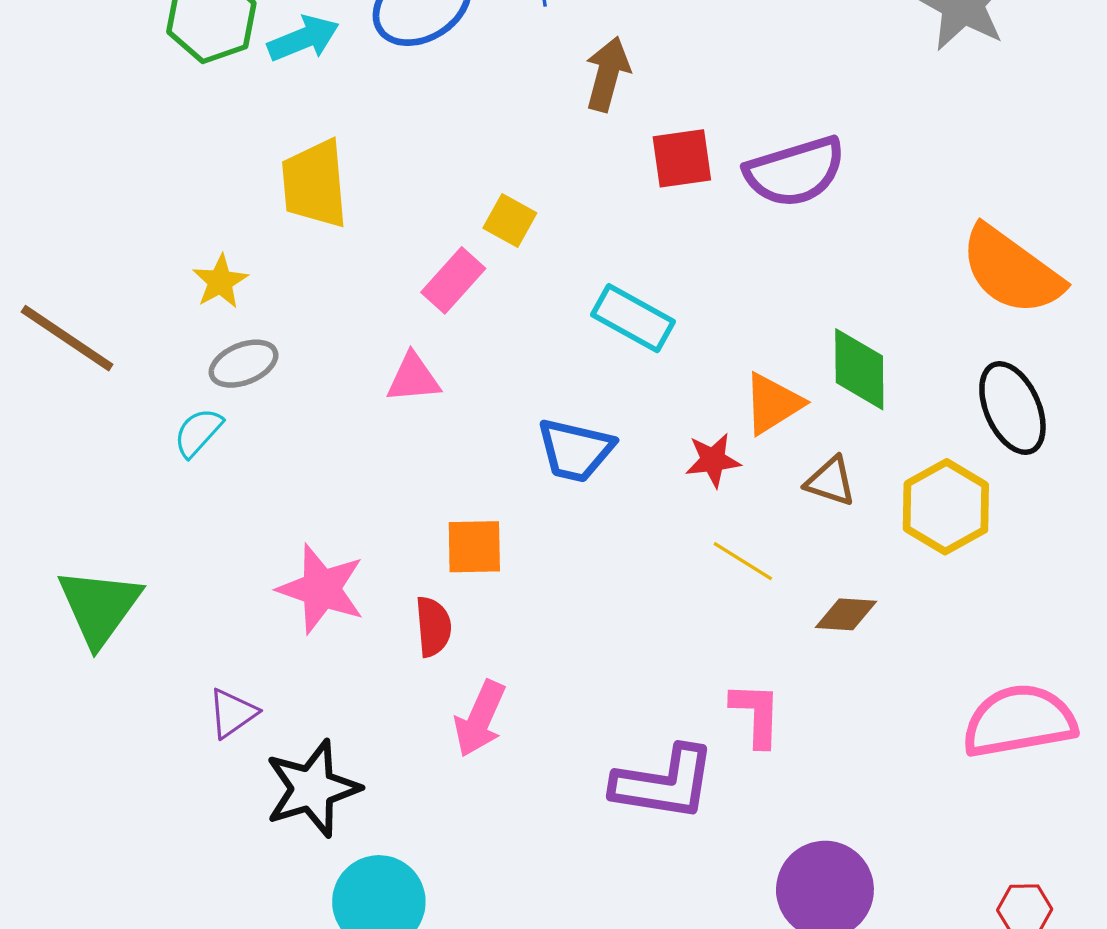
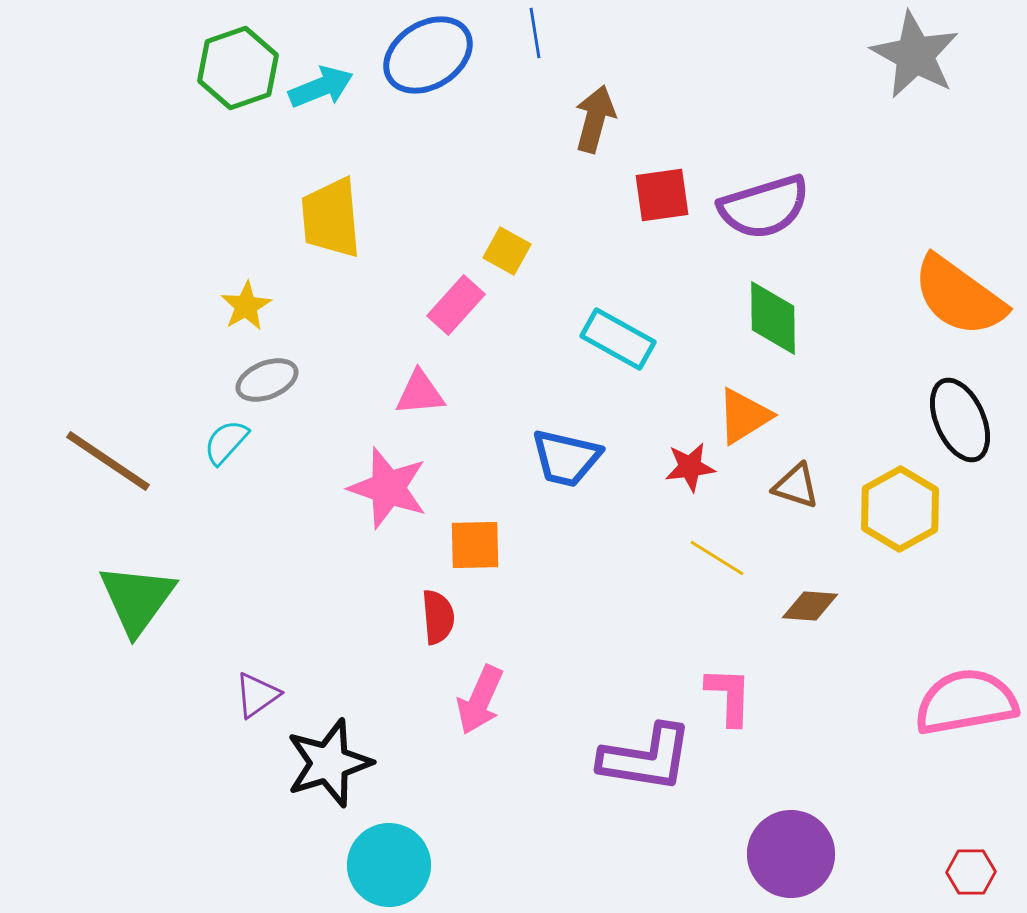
brown line: (67, 338) -> (108, 461), moved
green diamond: (859, 369) -> (773, 318), moved
pink star: (321, 589) -> (388, 488), moved

